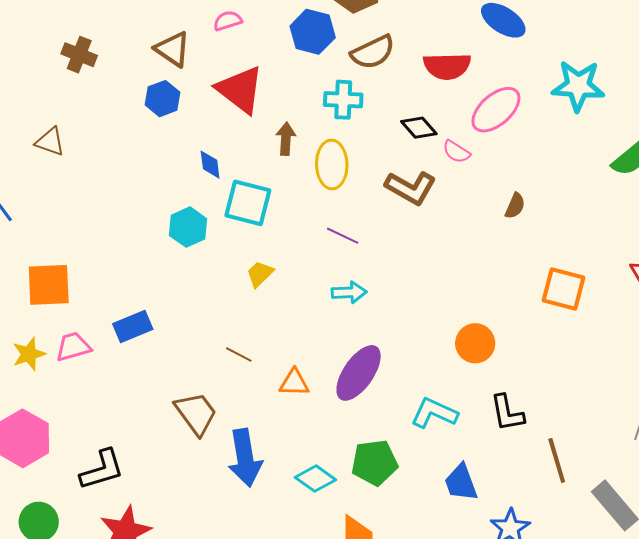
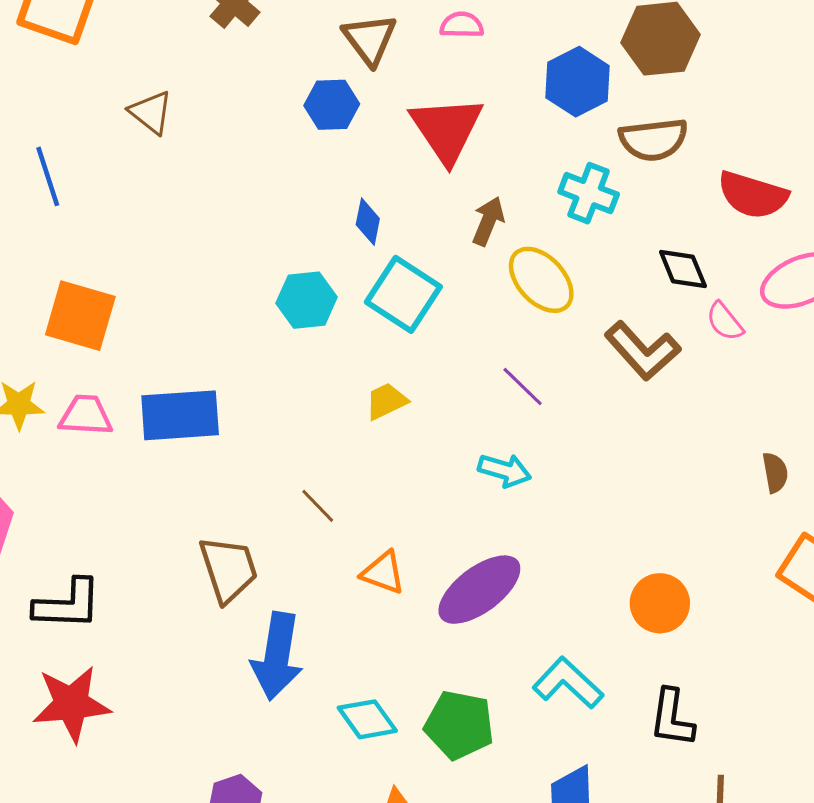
yellow ellipse: (332, 165) -> (541, 280), turned -60
brown semicircle: (515, 206) -> (775, 473), moved, turned -52
blue rectangle: (133, 327) -> (180, 415), size x1.4

